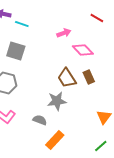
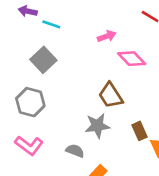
gray square: (16, 51) -> (43, 60), turned 30
brown rectangle: (89, 77) -> (140, 131), moved

